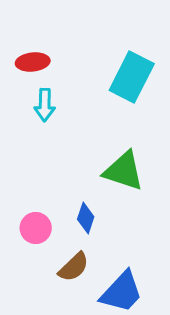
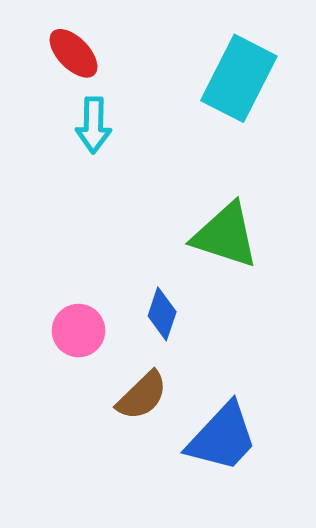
red ellipse: (33, 62) -> (73, 53), turned 52

